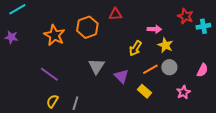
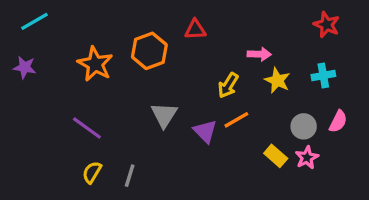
red star: (185, 16) -> (327, 25), moved
cyan cross: (203, 26) -> (323, 75), moved
gray circle: (169, 67) -> (304, 126), moved
orange line: (150, 69) -> (236, 120), moved
yellow rectangle: (144, 91) -> (276, 156), moved

